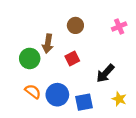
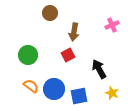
brown circle: (75, 25) -> (50, 13), moved
brown arrow: (48, 44) -> (74, 32), moved
black arrow: (105, 73) -> (99, 69), turned 108

